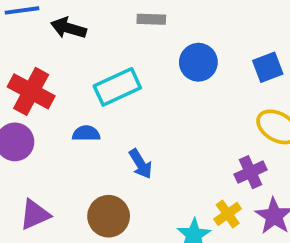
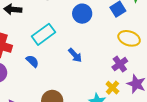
blue semicircle: (86, 134) -> (32, 61), turned 56
blue arrow: (141, 164) -> (75, 55), moved

